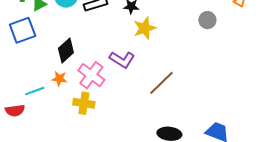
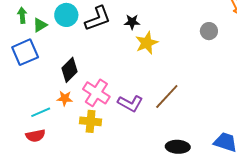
purple L-shape: (122, 60) -> (130, 103), moved
red semicircle: (15, 110) -> (35, 136), moved

